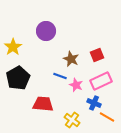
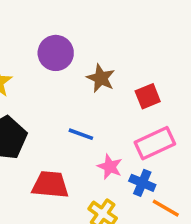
brown star: (71, 59) -> (101, 78), moved
pink star: (76, 85) -> (110, 167), moved

